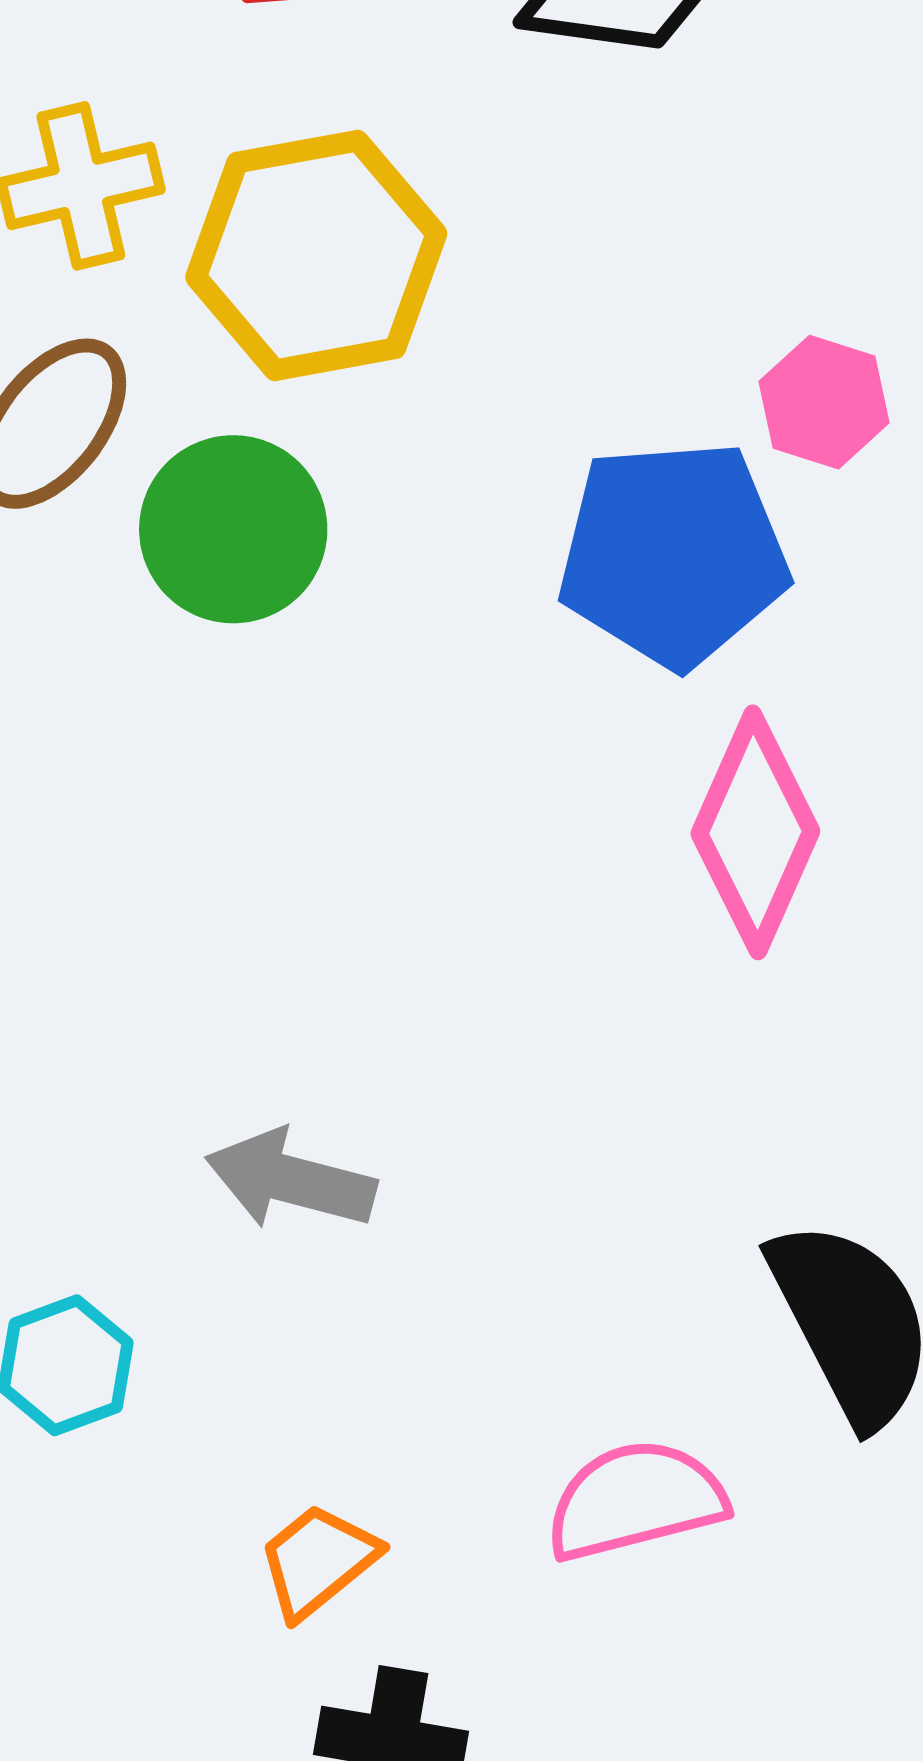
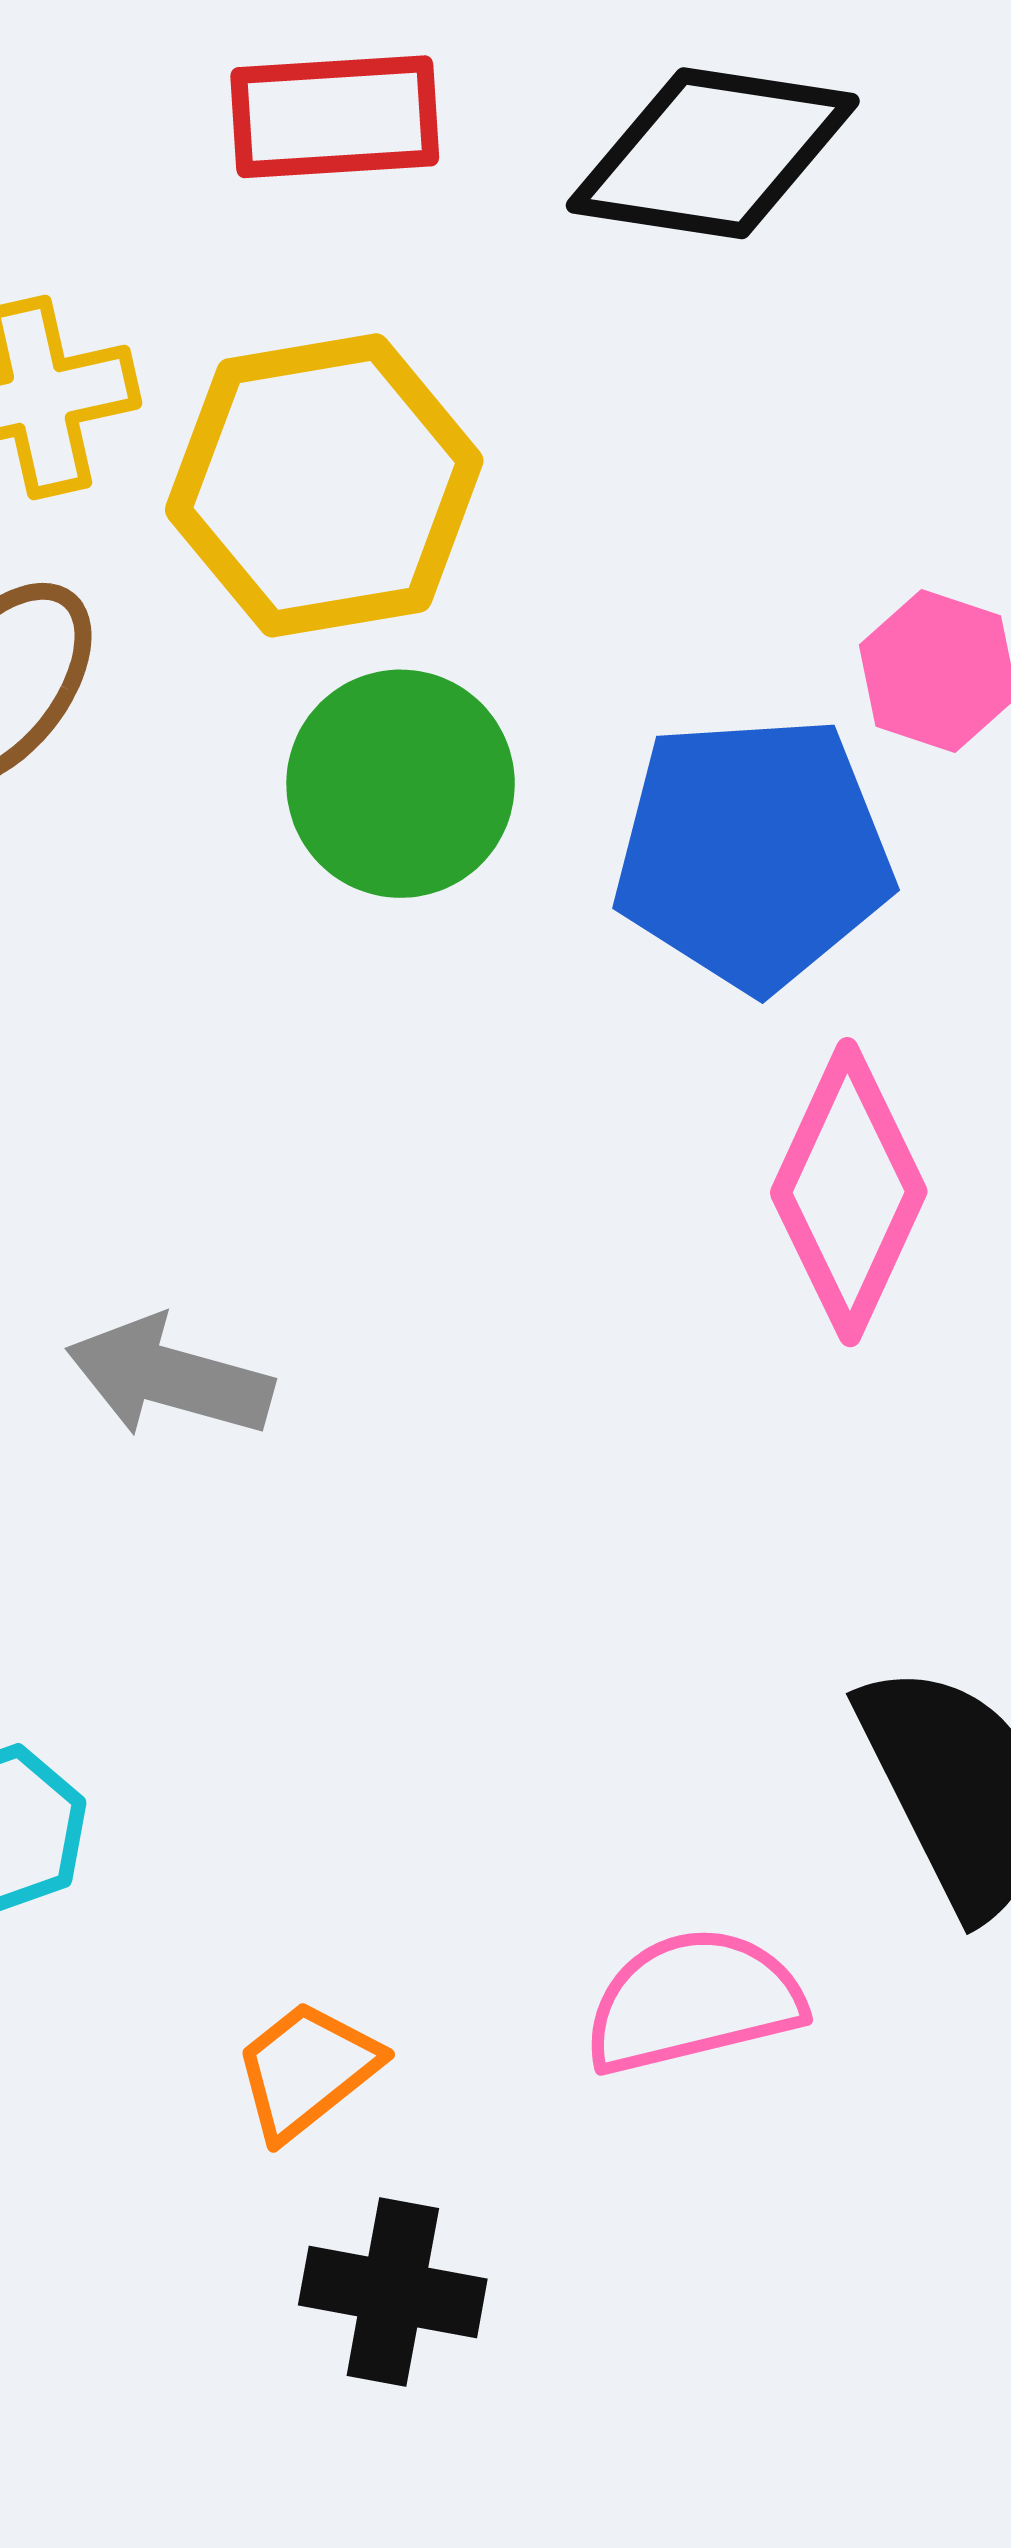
green circle: (233, 529) -> (401, 784), moved
gray arrow: (291, 1180) -> (169, 1377), moved

